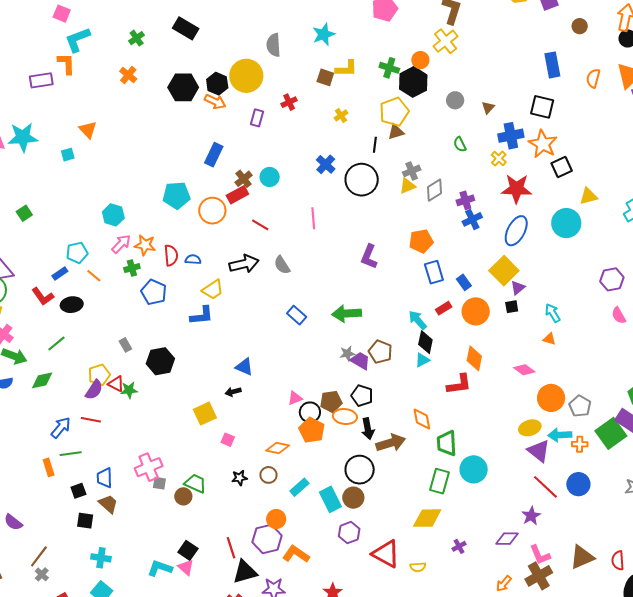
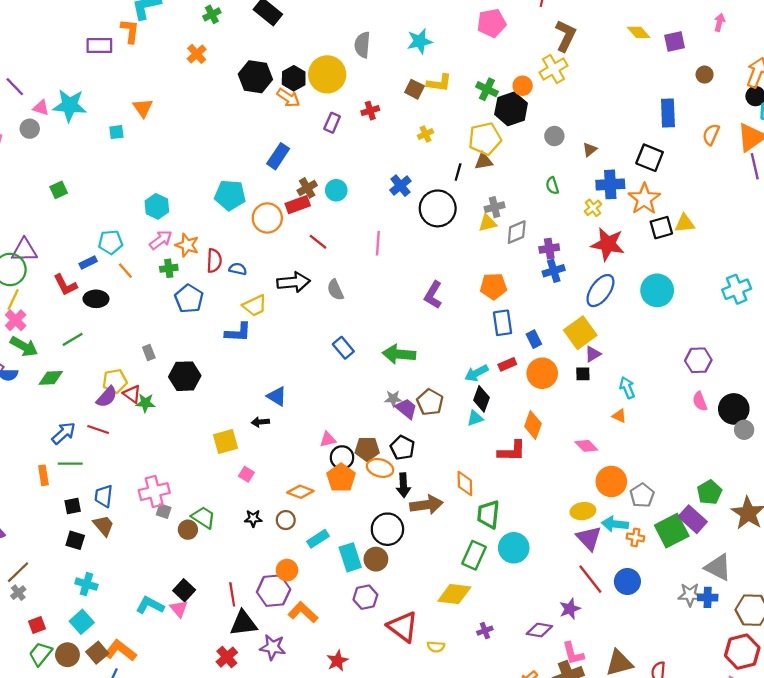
yellow triangle: (588, 196) -> (685, 223), moved
cyan arrow: (418, 320) -> (476, 373), turned -85

